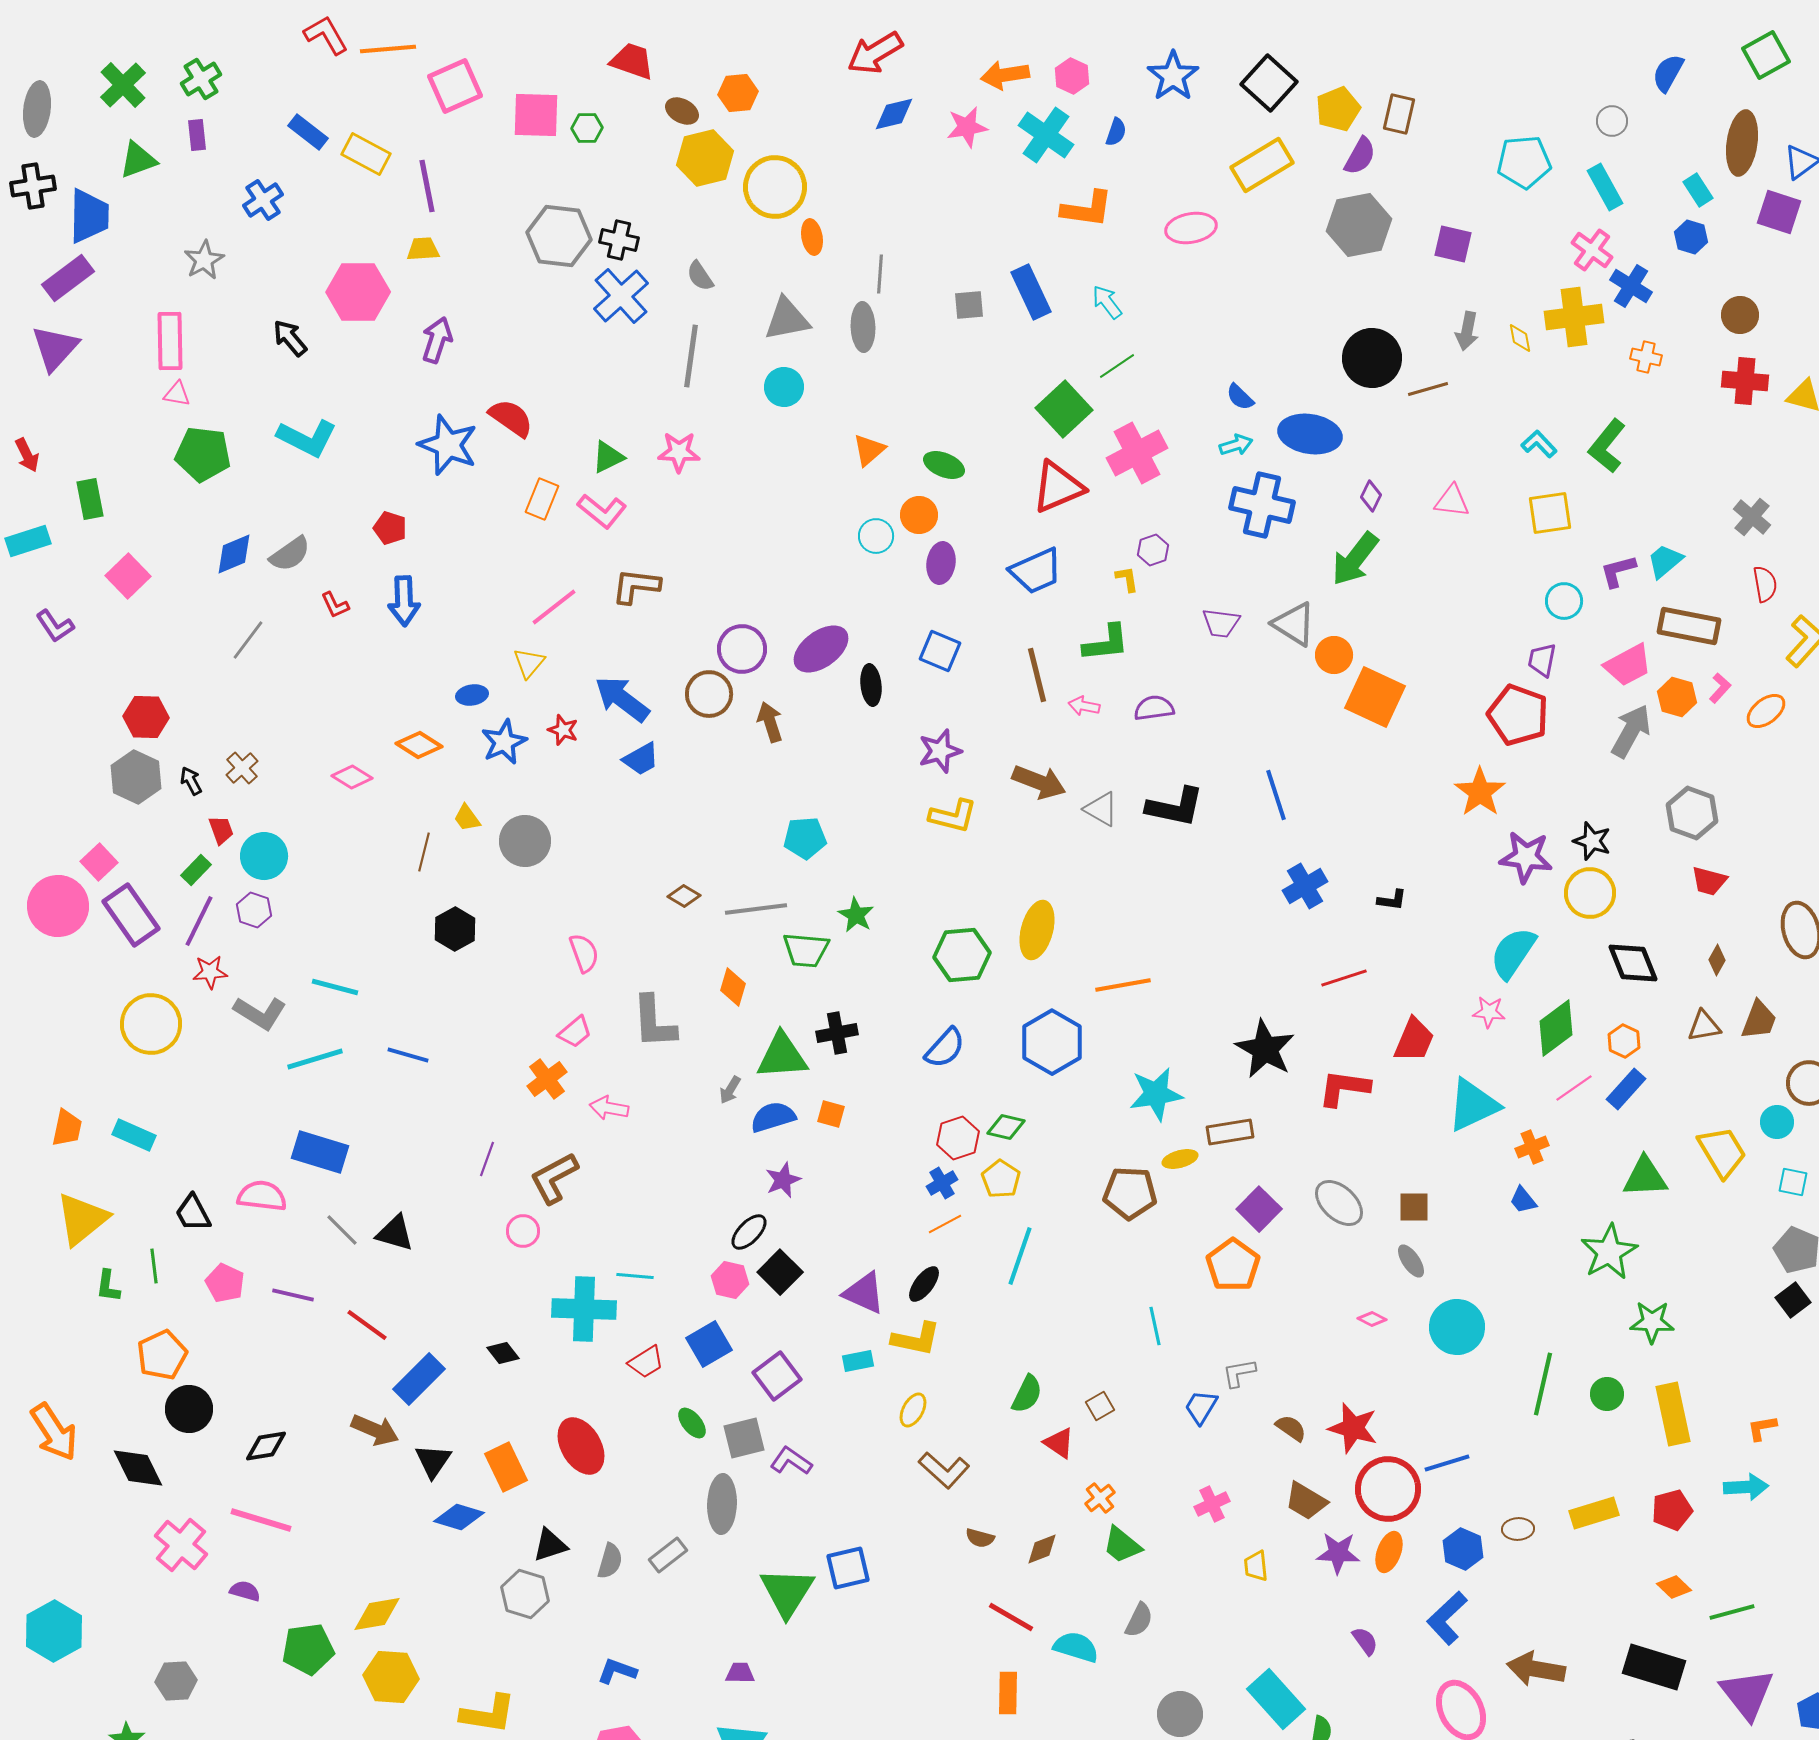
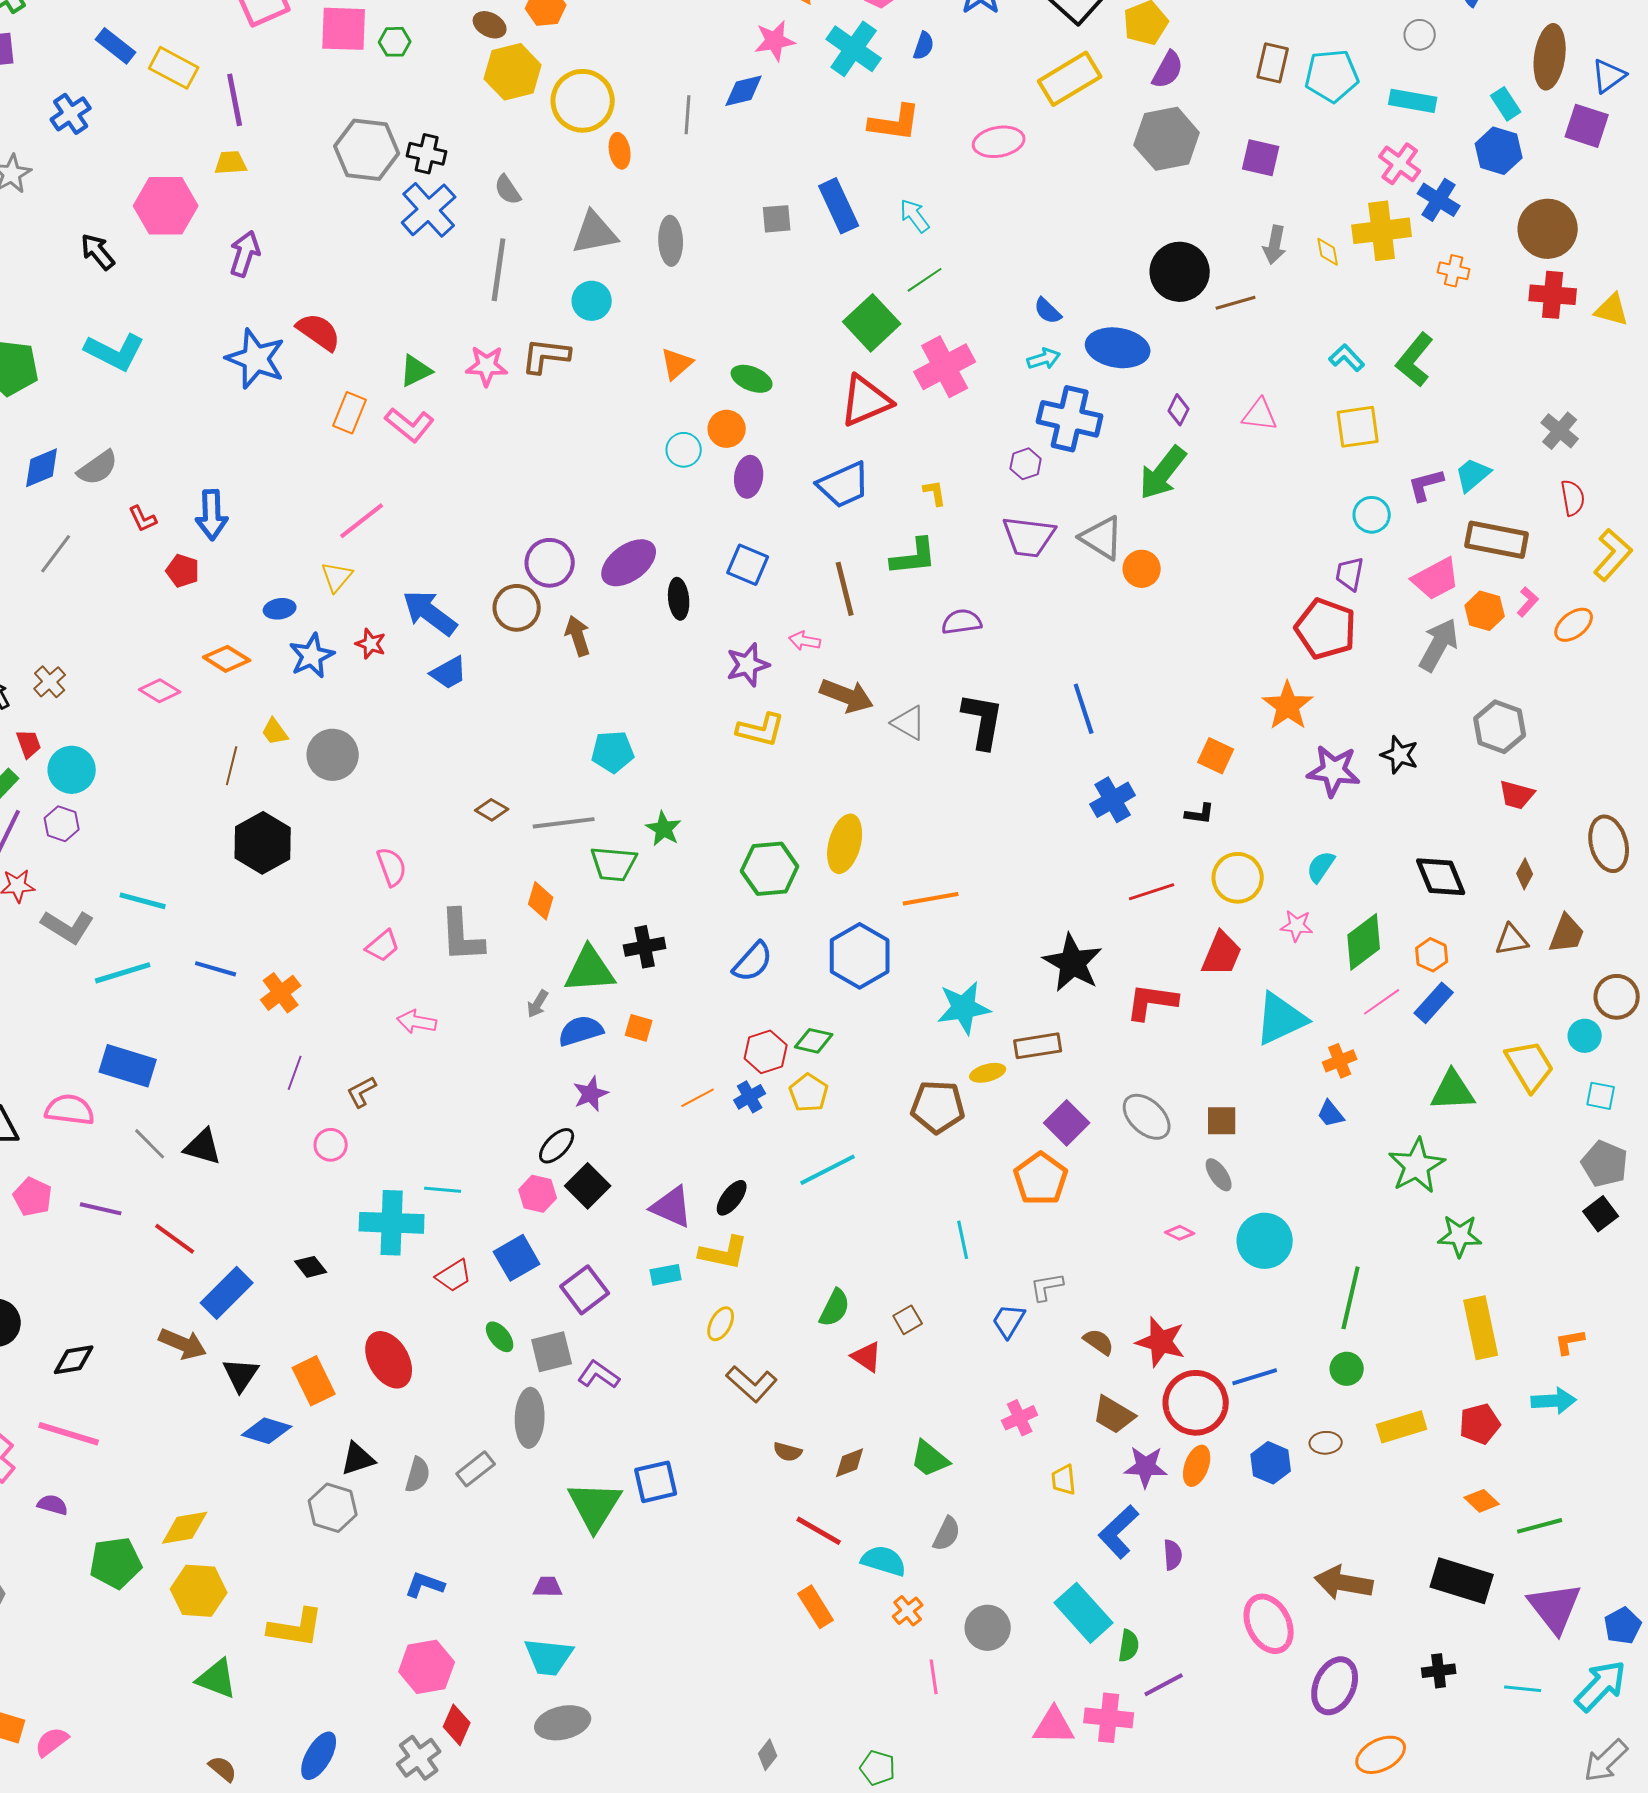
blue diamond: (894, 114) -> (744, 91), moved
brown rectangle: (1399, 114) -> (1273, 63), moved
cyan rectangle: (1605, 187) -> (1413, 101), turned -51
blue hexagon: (1691, 237) -> (1499, 151), size x1.4
gray line: (880, 274) -> (688, 115), moved
brown circle: (1740, 315) -> (1548, 229), size x1.6
red pentagon: (390, 528) -> (183, 571), moved
purple hexagon: (1153, 550) -> (1026, 464), moved
brown L-shape: (636, 586) -> (546, 356), moved
purple trapezoid: (1221, 623) -> (1029, 537), size x1.4
orange square: (1375, 697) -> (1216, 756), moved, size x0.6
pink arrow: (1084, 706) -> (805, 641), moved
black L-shape: (1175, 807) -> (983, 721), turned -92
yellow circle: (1590, 893) -> (1238, 878), moved
black hexagon: (455, 929) -> (263, 843), size x1.4
cyan semicircle: (1513, 953) -> (1321, 867), size x0.6
orange cross: (547, 1079) -> (281, 993), moved
brown L-shape: (554, 1178) -> (362, 1092), size x0.6
orange line: (945, 1224) -> (698, 1098), moved
cyan line: (1020, 1256) -> (828, 1170), turned 44
green circle: (1607, 1394) -> (1347, 1369), moved
orange cross: (1100, 1498) -> (908, 1611), moved
blue L-shape: (1447, 1618) -> (1119, 1532), moved
purple semicircle: (1365, 1641) -> (1173, 1555), turned 32
orange rectangle: (1008, 1693) -> (816, 1607), turned -33

